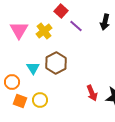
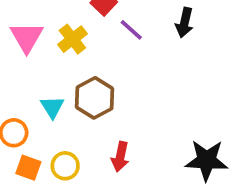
red arrow: (92, 93) -> (120, 157), moved, turned 35

